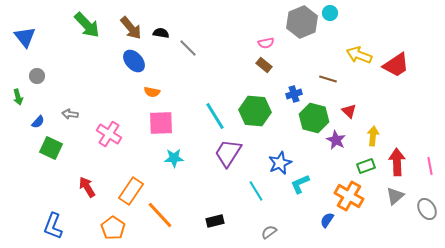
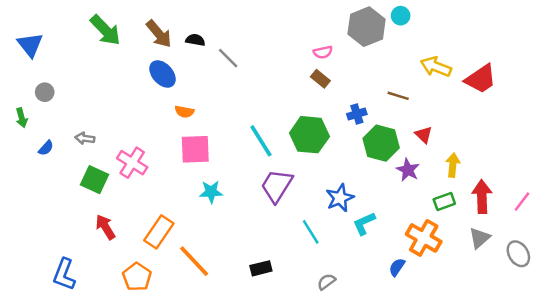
green square: (51, 148) -> (94, 180), moved
pink line: (430, 166) -> (522, 202), turned 48

